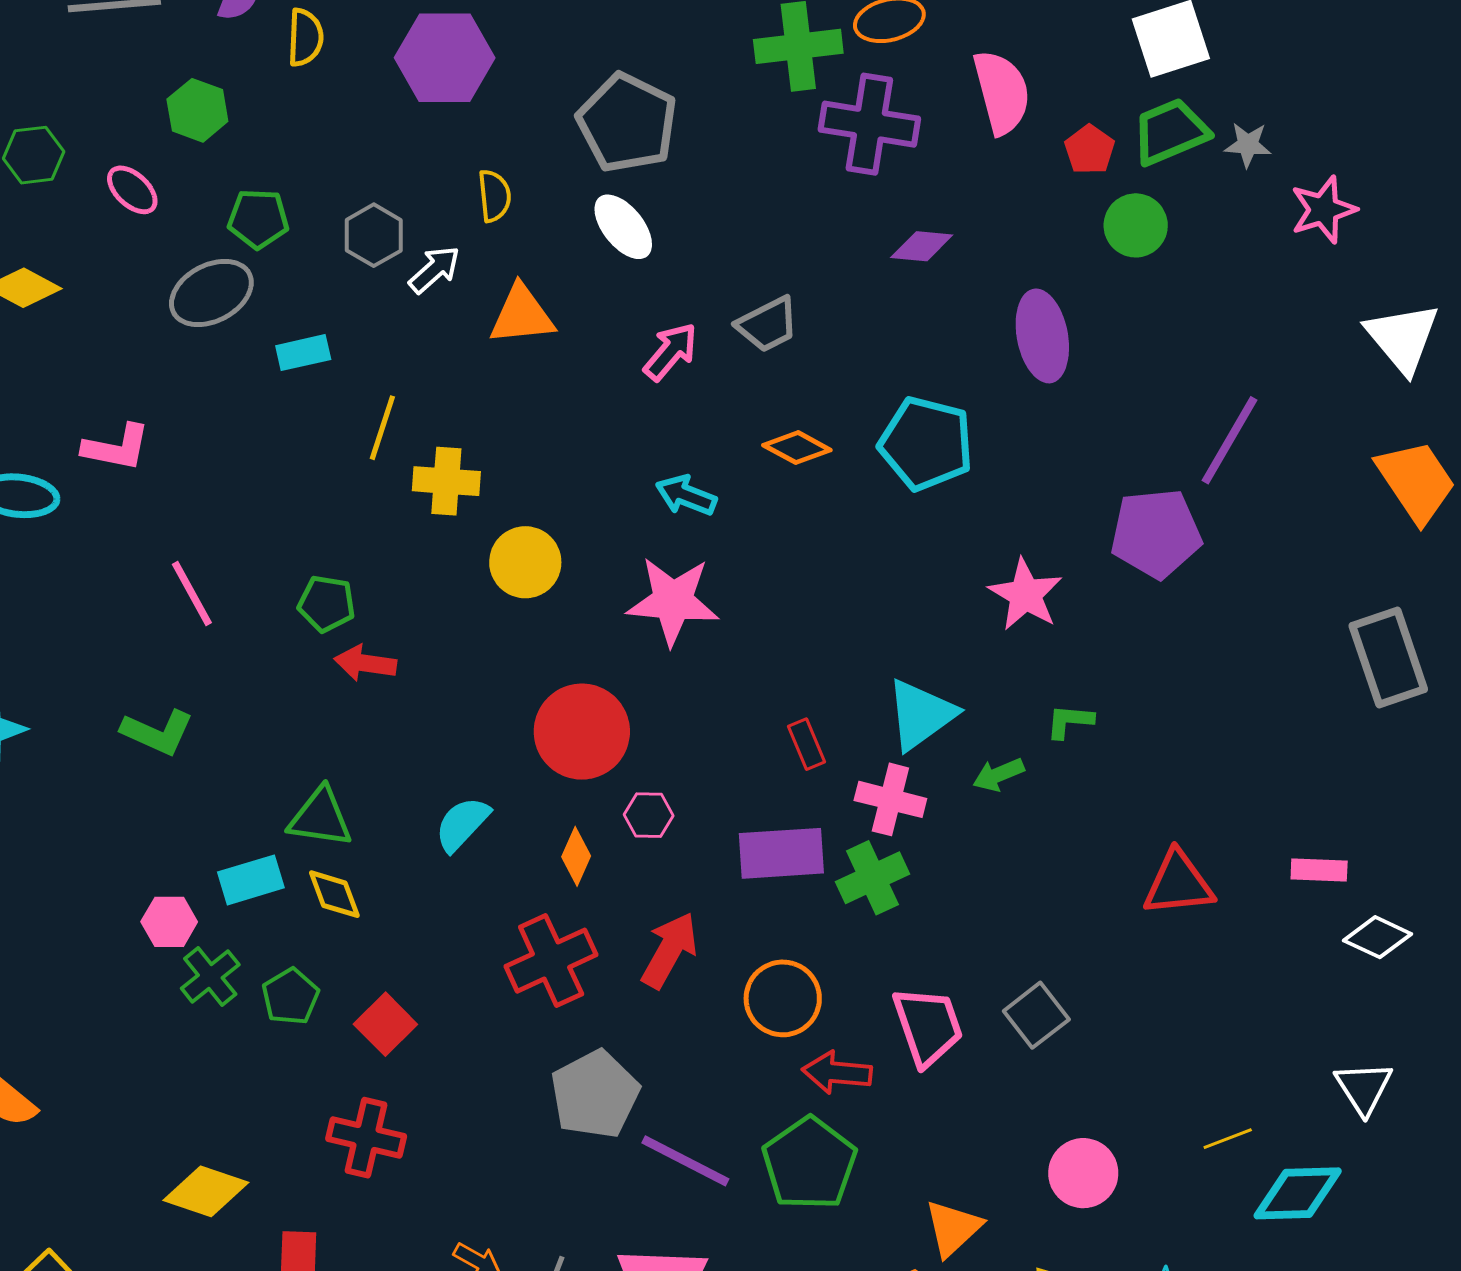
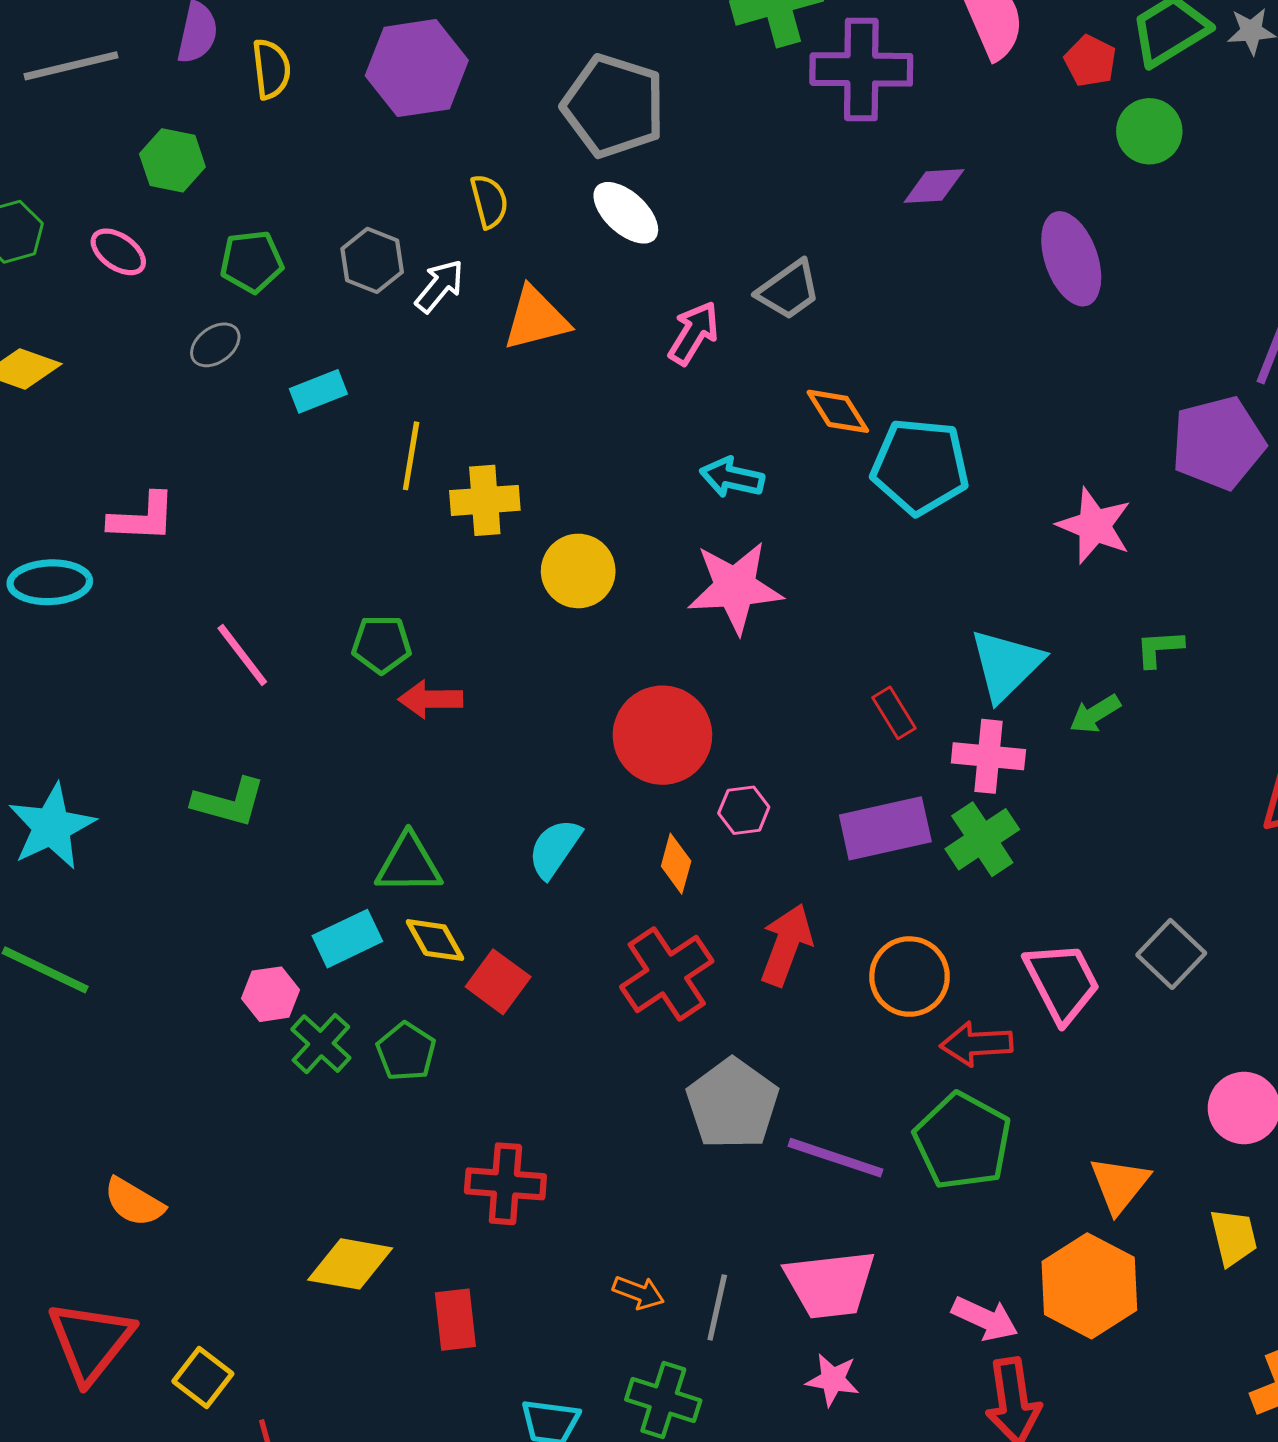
gray ellipse: (211, 293) -> (215, 345), size x0.6
cyan pentagon: (926, 444) -> (920, 466), moved
orange diamond: (797, 448) -> (838, 411), turned 38
red square: (385, 1024) -> (498, 982), moved

